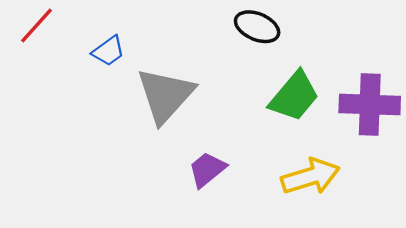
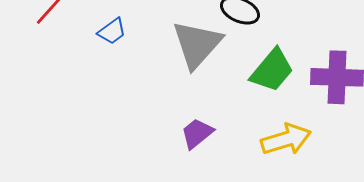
gray triangle: (165, 95) -> (197, 44), moved

